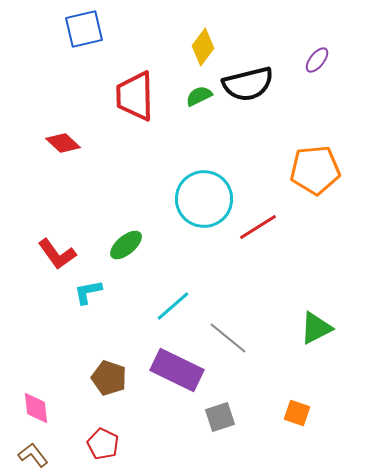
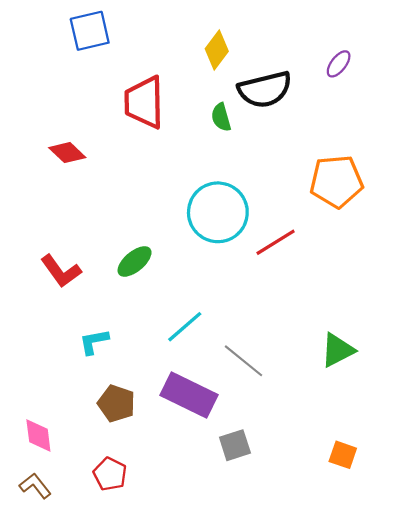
green semicircle: (199, 96) -> (221, 117), moved, turned -80
cyan L-shape: (88, 292) -> (94, 342), moved
orange square: (297, 413) -> (343, 455), moved

